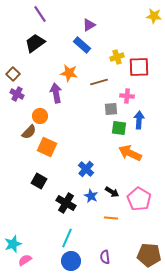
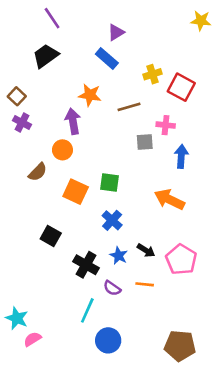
red square: (139, 67) -> (181, 87), turned 30
orange circle: (40, 116) -> (62, 150), moved
green square: (119, 128) -> (109, 182), moved
orange square: (47, 147) -> (76, 192), moved
cyan star: (13, 244) -> (17, 318), turned -30
brown pentagon: (149, 255) -> (180, 346), moved
purple semicircle: (105, 257) -> (112, 288), moved, turned -48
blue circle: (71, 261) -> (108, 340), moved

